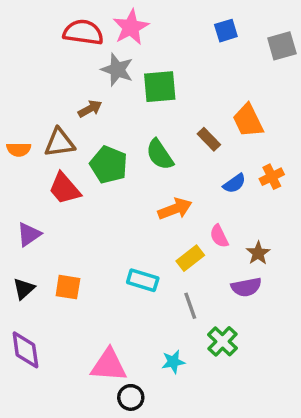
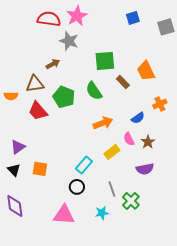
green square: (160, 87) -> (105, 61), moved
orange semicircle: (19, 149) -> (11, 96), moved
blue semicircle: (234, 183) -> (138, 118), moved
purple triangle: (29, 234) -> (18, 147), moved
brown star: (258, 253) -> (148, 142), moved
cyan rectangle: (143, 280) -> (84, 165), turned -66
black triangle: (24, 289) -> (14, 170), turned -32
gray line: (190, 306) -> (112, 189), moved
black circle: (131, 397) -> (77, 187), moved

